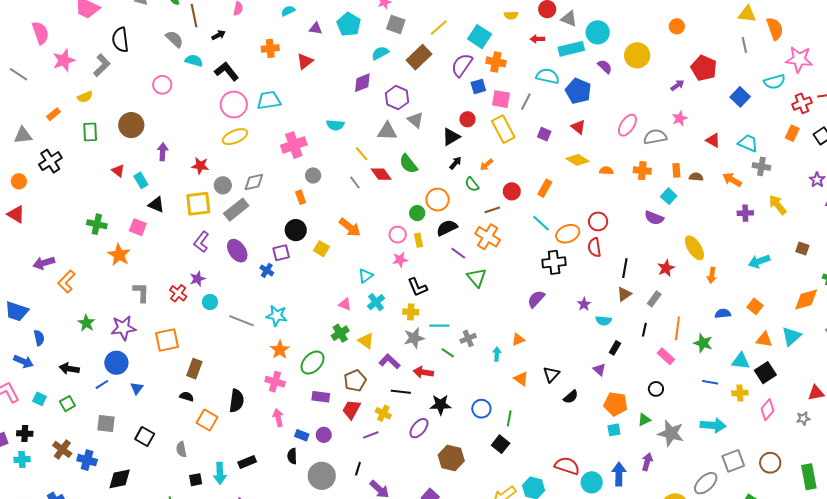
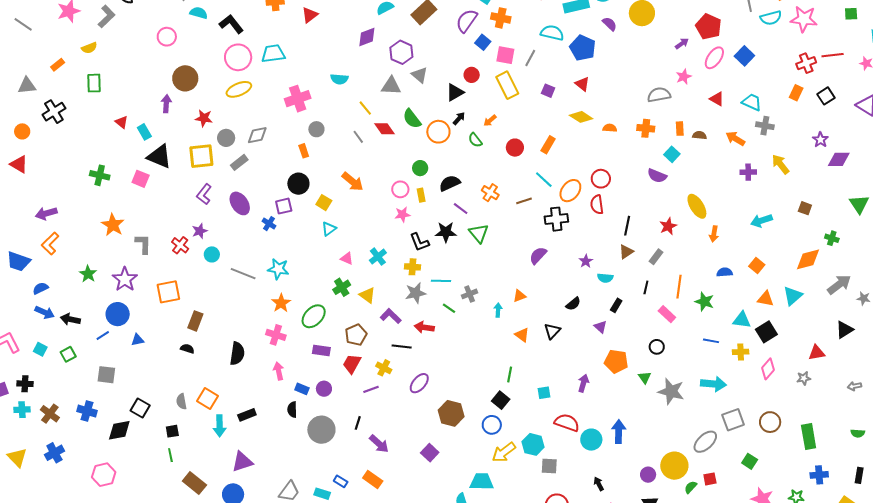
cyan semicircle: (775, 82) -> (771, 18), moved
blue square: (478, 87) -> (483, 42), turned -35
brown circle: (131, 125) -> (185, 78), moved
pink ellipse: (627, 125) -> (714, 58), moved
orange circle: (438, 200) -> (438, 132), moved
black triangle: (156, 205) -> (159, 157), size x1.5
gray rectangle: (236, 210) -> (239, 162), size x0.7
brown line: (492, 210) -> (524, 201), moved
orange ellipse: (568, 234) -> (570, 191), turned -30
orange cross: (488, 237) -> (490, 193), size x0.7
orange star: (119, 255) -> (113, 225), moved
cyan triangle: (366, 276) -> (329, 229), moved
orange L-shape: (66, 281) -> (50, 244), moved
purple star: (123, 328) -> (125, 279), turned -30
blue semicircle: (39, 338) -> (40, 288), turned -105
blue arrow: (23, 361) -> (45, 312), moved
blue triangle: (137, 388) -> (138, 340), turned 40
black semicircle: (571, 397) -> (573, 304), moved
black star: (441, 405) -> (446, 232), moved
blue circle: (481, 409) -> (492, 425), moved
orange square: (207, 420) -> (208, 398), moved
green triangle: (644, 420) -> (645, 377), turned -40
cyan square: (614, 430) -> (544, 393), moved
black square: (145, 436) -> (140, 408), moved
brown cross: (62, 449) -> (50, 414), moved
purple arrow: (647, 462) -> (583, 383), moved
black square: (196, 480) -> (172, 431), moved

